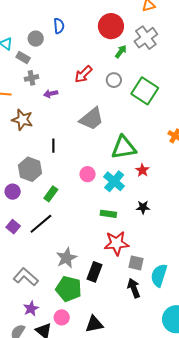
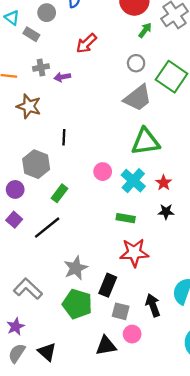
red arrow: (83, 74) -> (86, 43), moved
gray cross: (31, 78) -> (41, 67), moved
gray trapezoid: (92, 119) -> (138, 98), moved
red star: (142, 170) -> (164, 183), moved
purple square: (13, 227) -> (14, 220), moved
gray square: (136, 263) -> (121, 311), moved
purple star: (31, 309) -> (16, 327), moved
pink circle: (62, 317) -> (132, 334), moved

